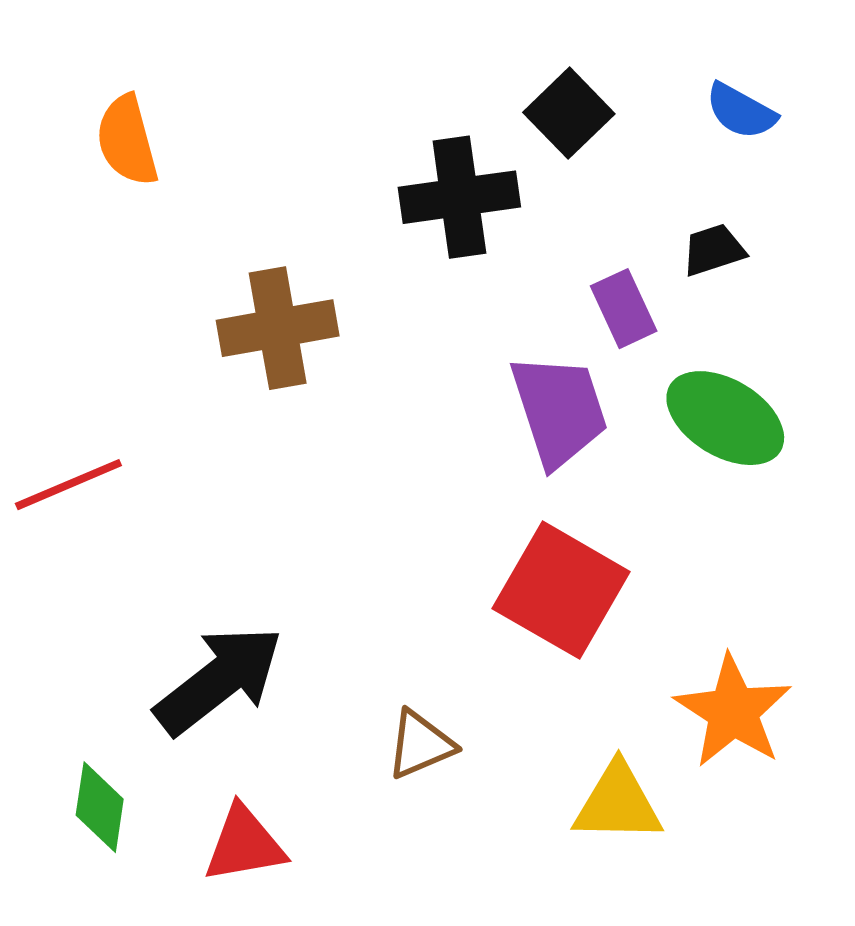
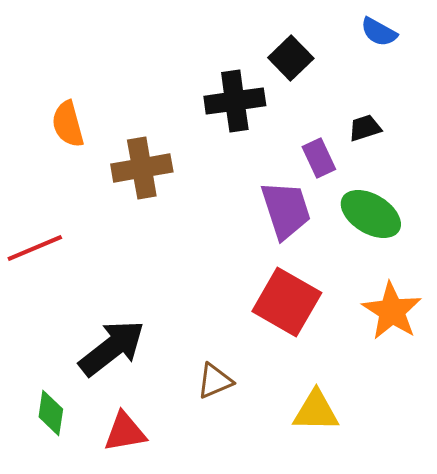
blue semicircle: (741, 111) -> (379, 32), moved
orange semicircle: (127, 140) -> (68, 124), moved
orange star: (733, 711) -> (392, 311), moved

